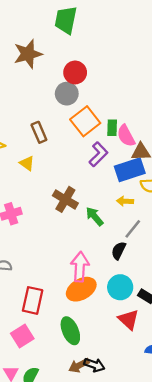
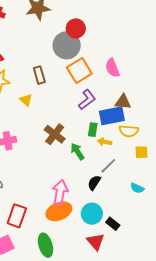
gray circle: (67, 94) -> (67, 45), size x1.4
green rectangle: (112, 128) -> (93, 130), moved
pink semicircle: (126, 136) -> (112, 68), moved

